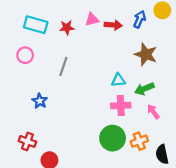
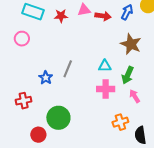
gray line: (63, 66) -> (68, 69), moved
green arrow: (144, 89) -> (128, 75), turned -48
blue star: (40, 101) -> (46, 78), moved
green circle: (113, 138) -> (58, 118), moved
red cross: (27, 141) -> (24, 101), moved, turned -35

